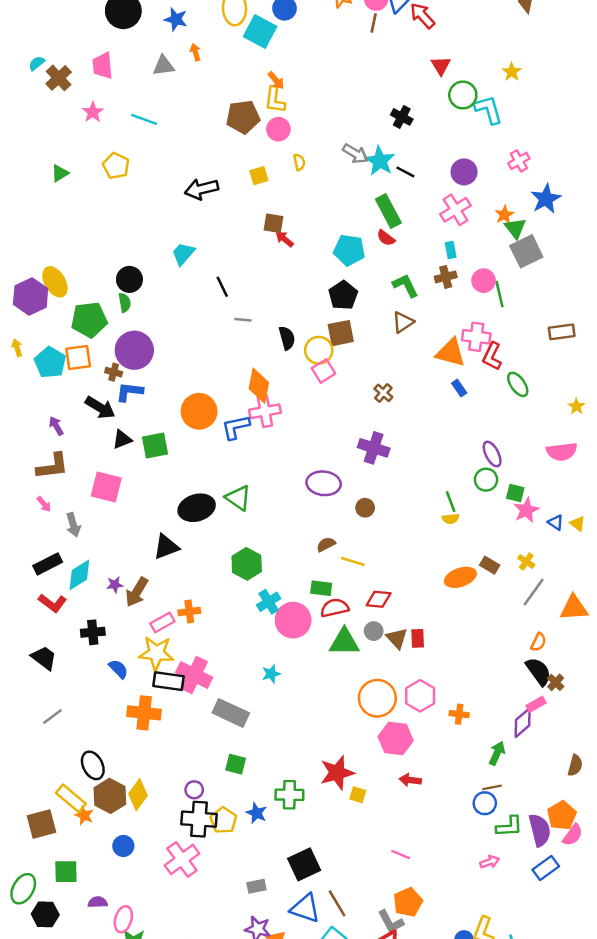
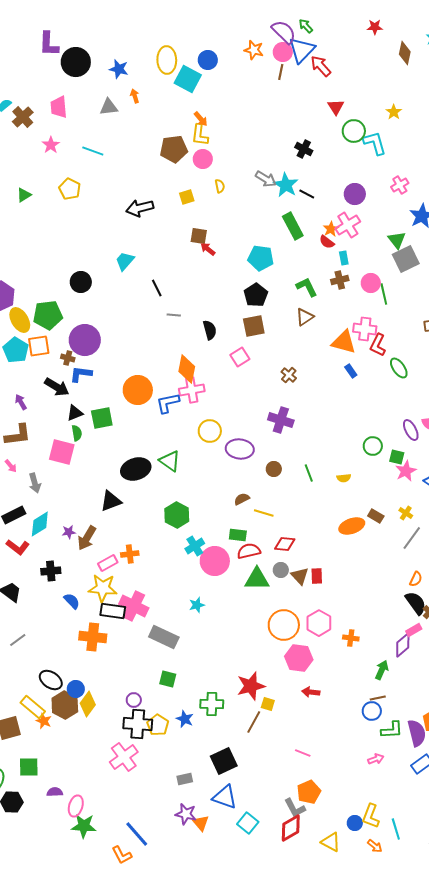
orange star: (504, 215) -> (331, 229), moved
red semicircle: (386, 238) -> (327, 242), moved
yellow ellipse: (55, 282) -> (20, 320), moved
green semicircle: (125, 303) -> (77, 433), moved
yellow circle: (319, 350) -> (210, 431), moved
purple ellipse: (492, 454) -> (411, 430), moved
green line: (451, 502) -> (309, 473), moved
black ellipse: (93, 765) -> (51, 680), turned -30
blue circle: (123, 846) -> (76, 689), moved
brown line: (337, 903) -> (254, 722), moved, turned 60

